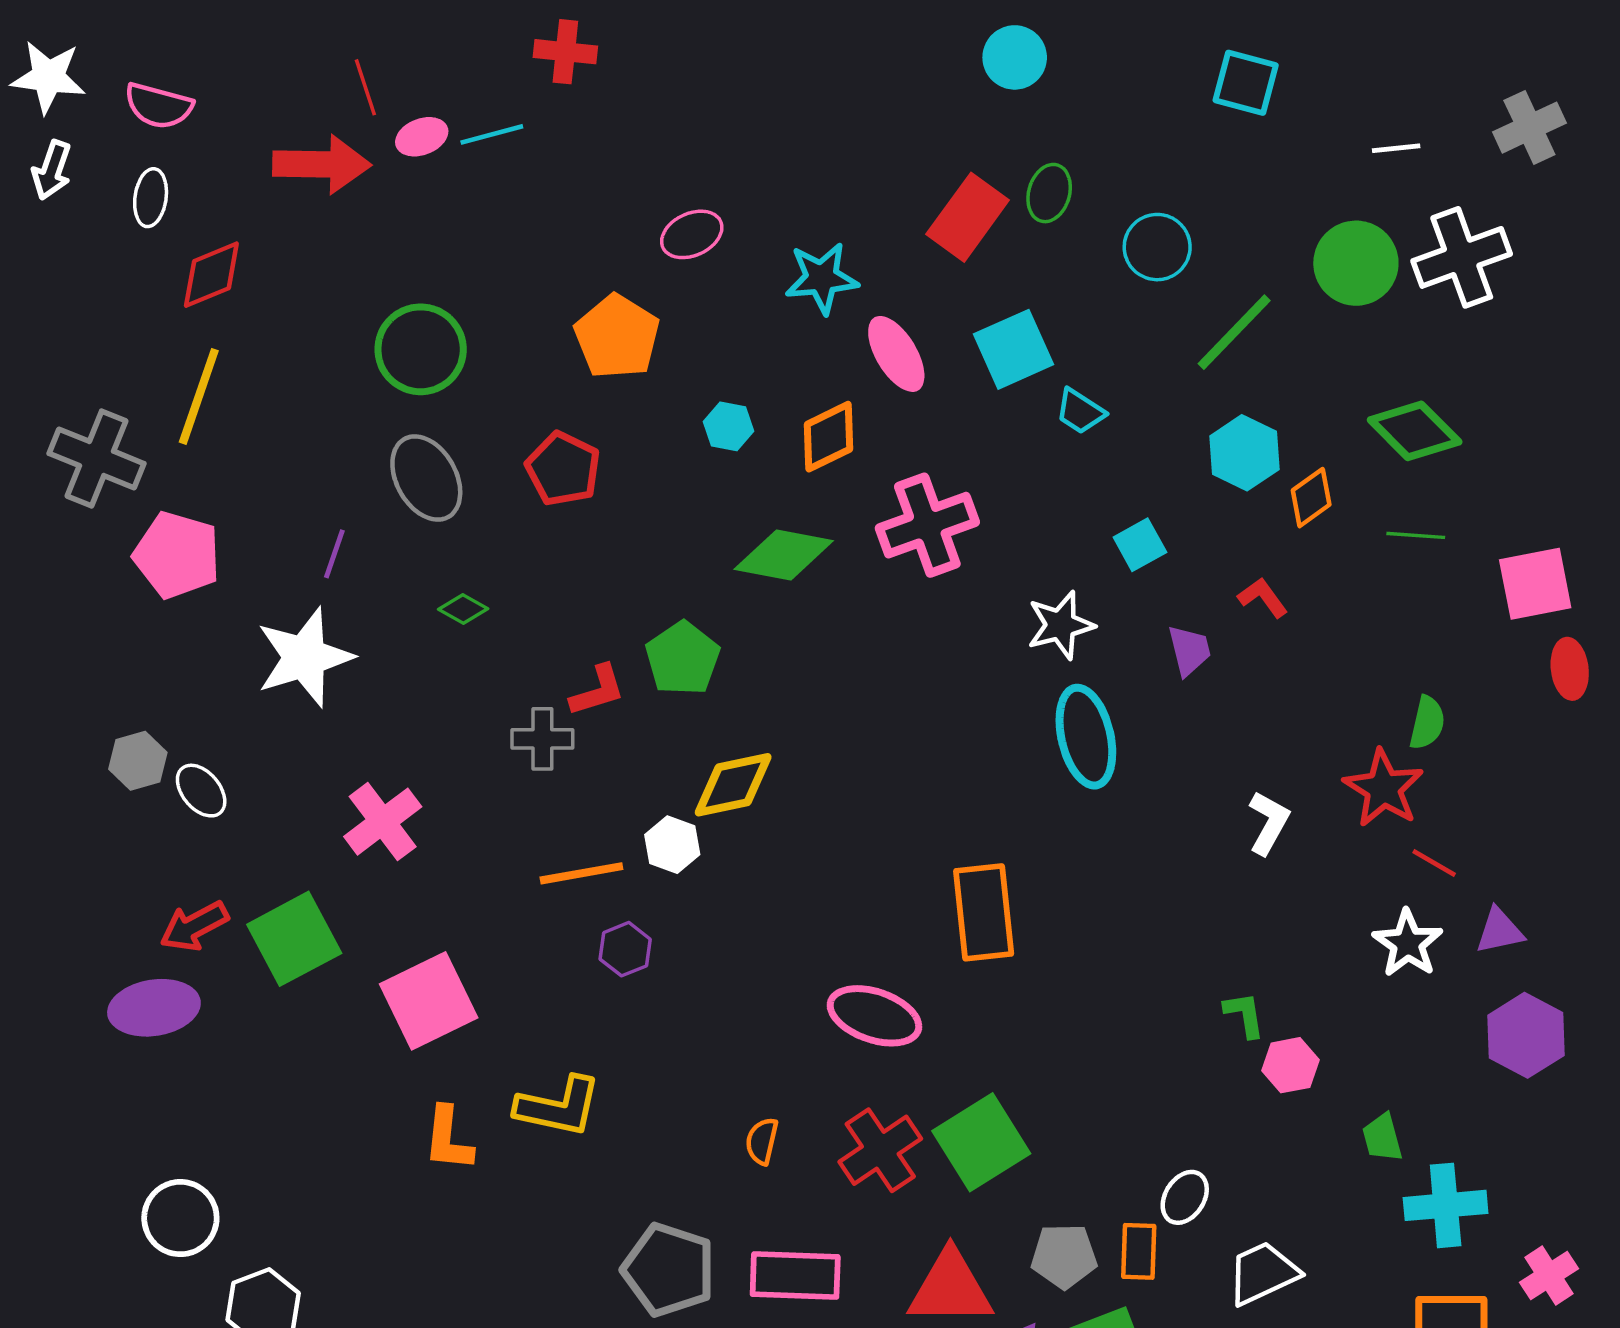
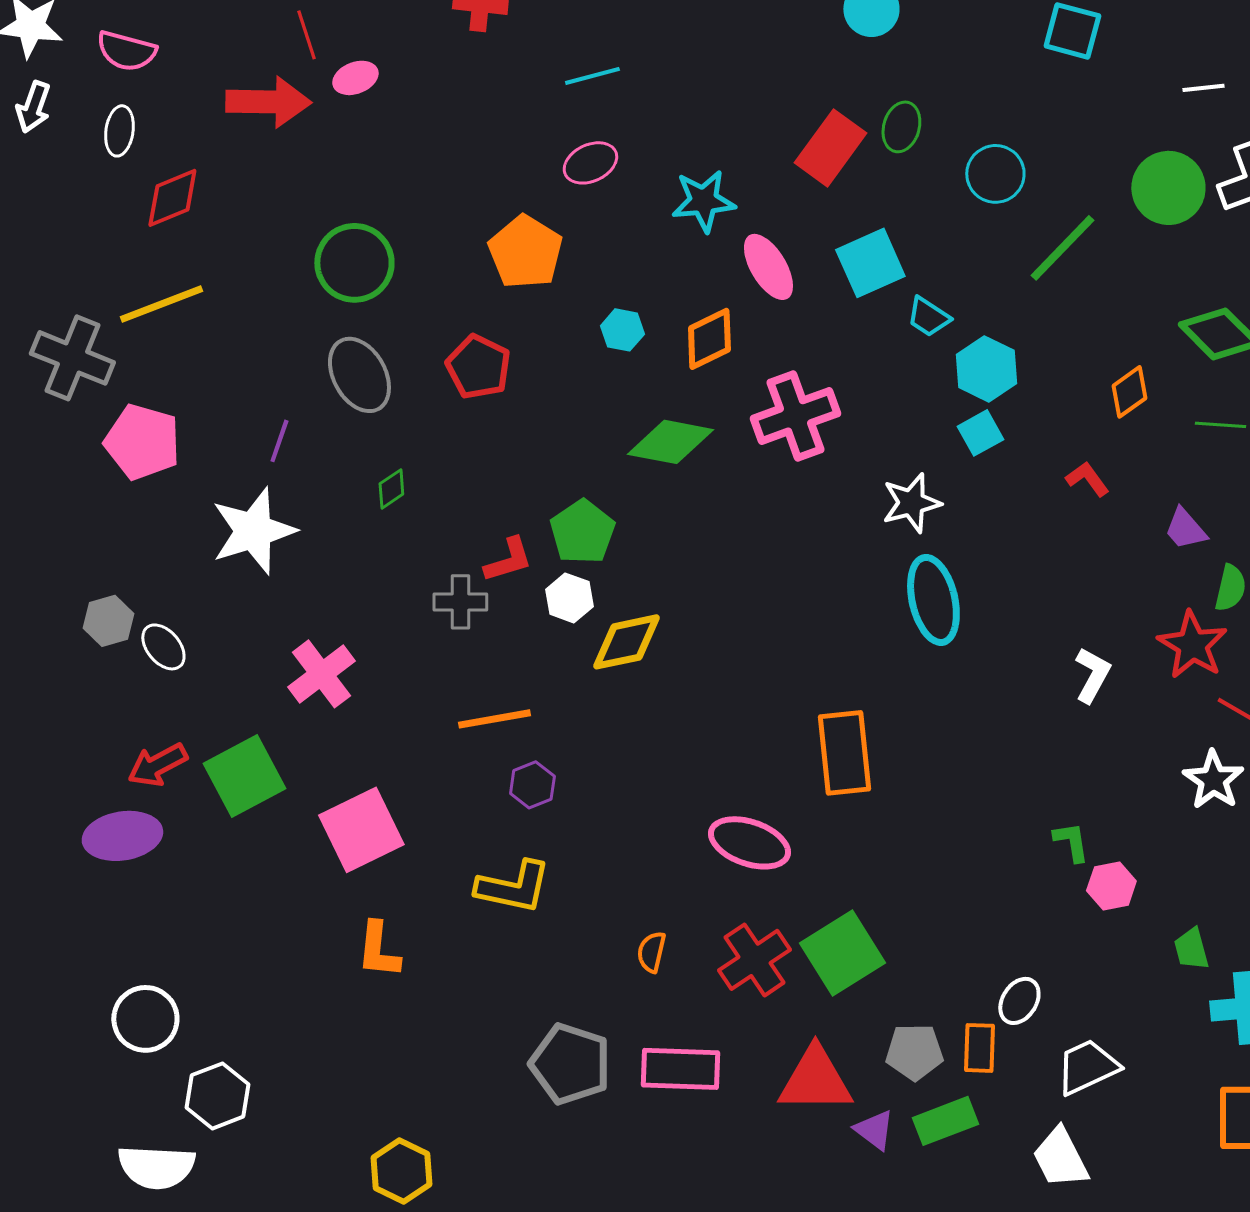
cyan line: (492, 134) -> (592, 76), moved
yellow line: (199, 396) -> (161, 304), turned 50
cyan hexagon: (1244, 453) -> (986, 369), moved
green diamond: (463, 609) -> (391, 489), turned -63
purple trapezoid: (1189, 650) -> (1185, 529), moved, turned 153
white hexagon: (672, 845) -> (569, 598), moved
yellow L-shape: (558, 1107) -> (513, 887), moved

